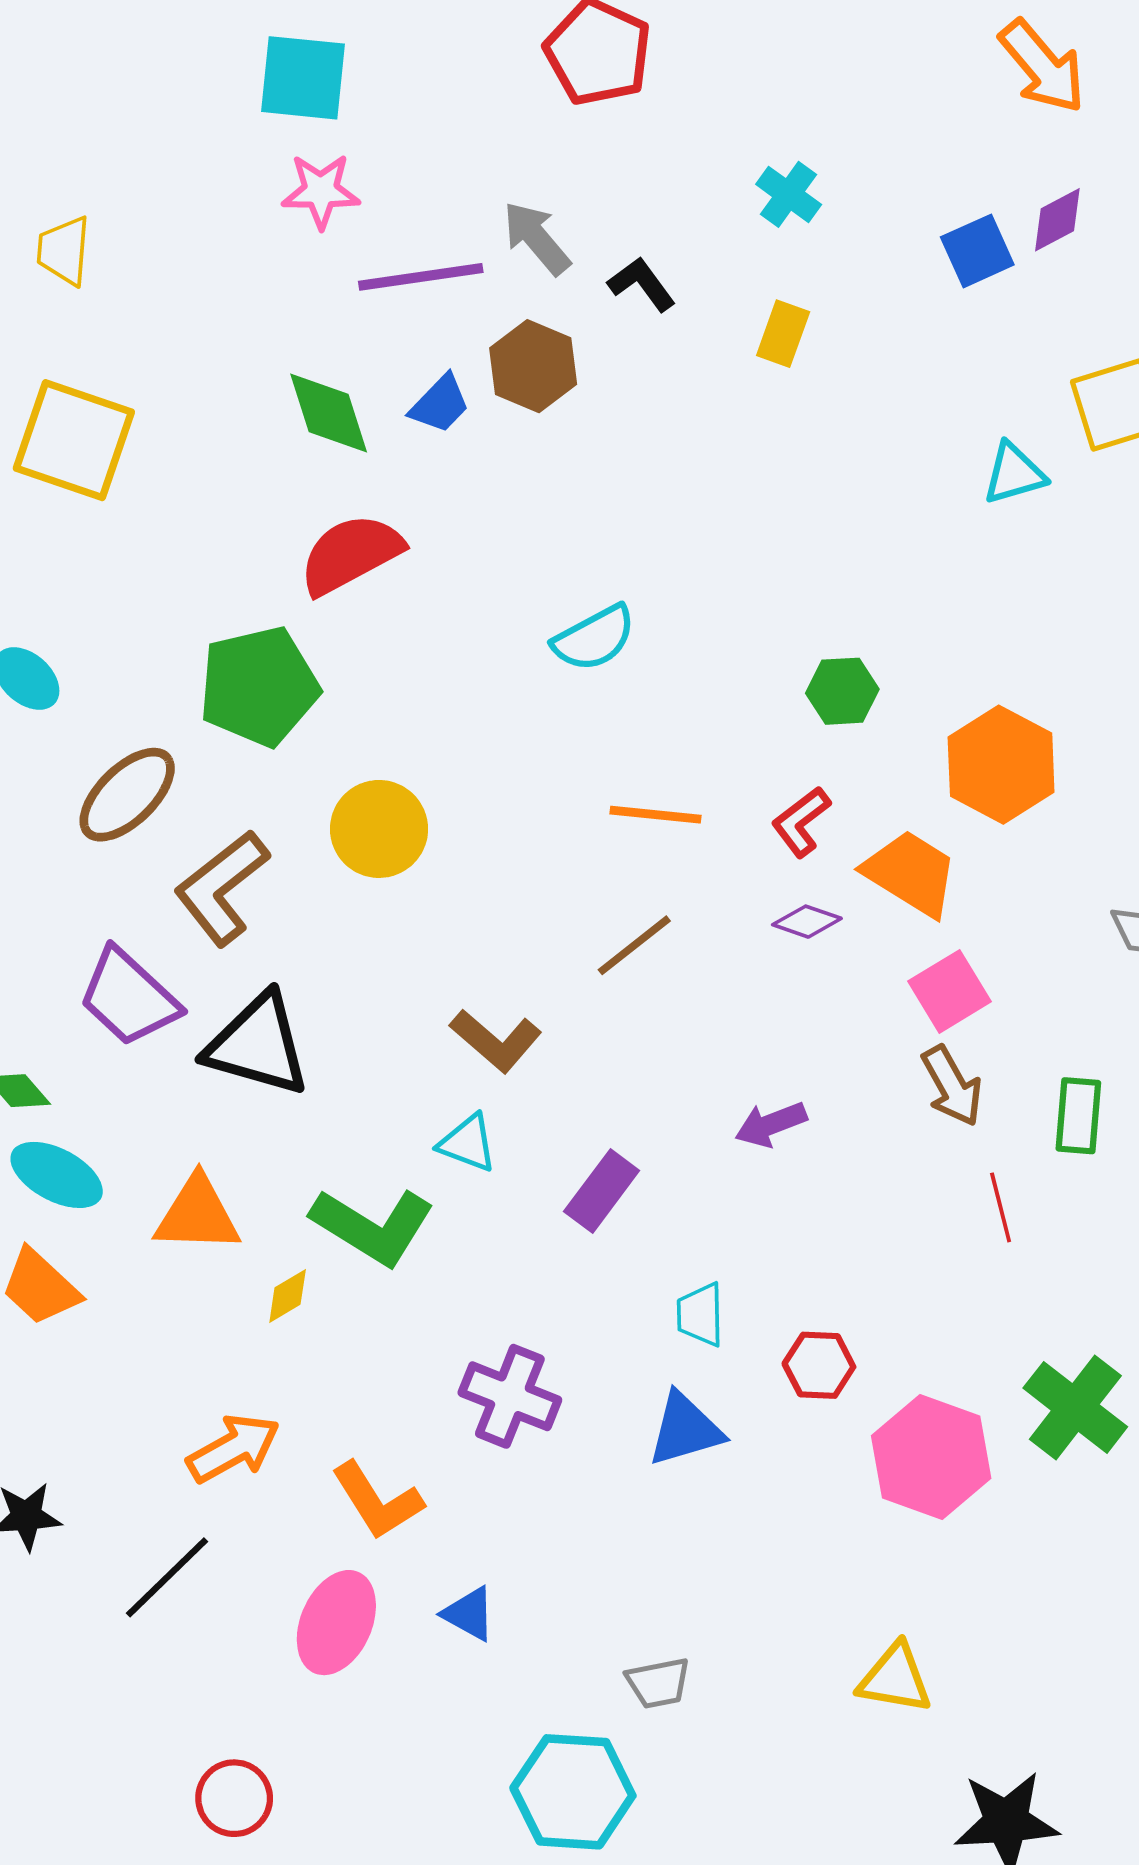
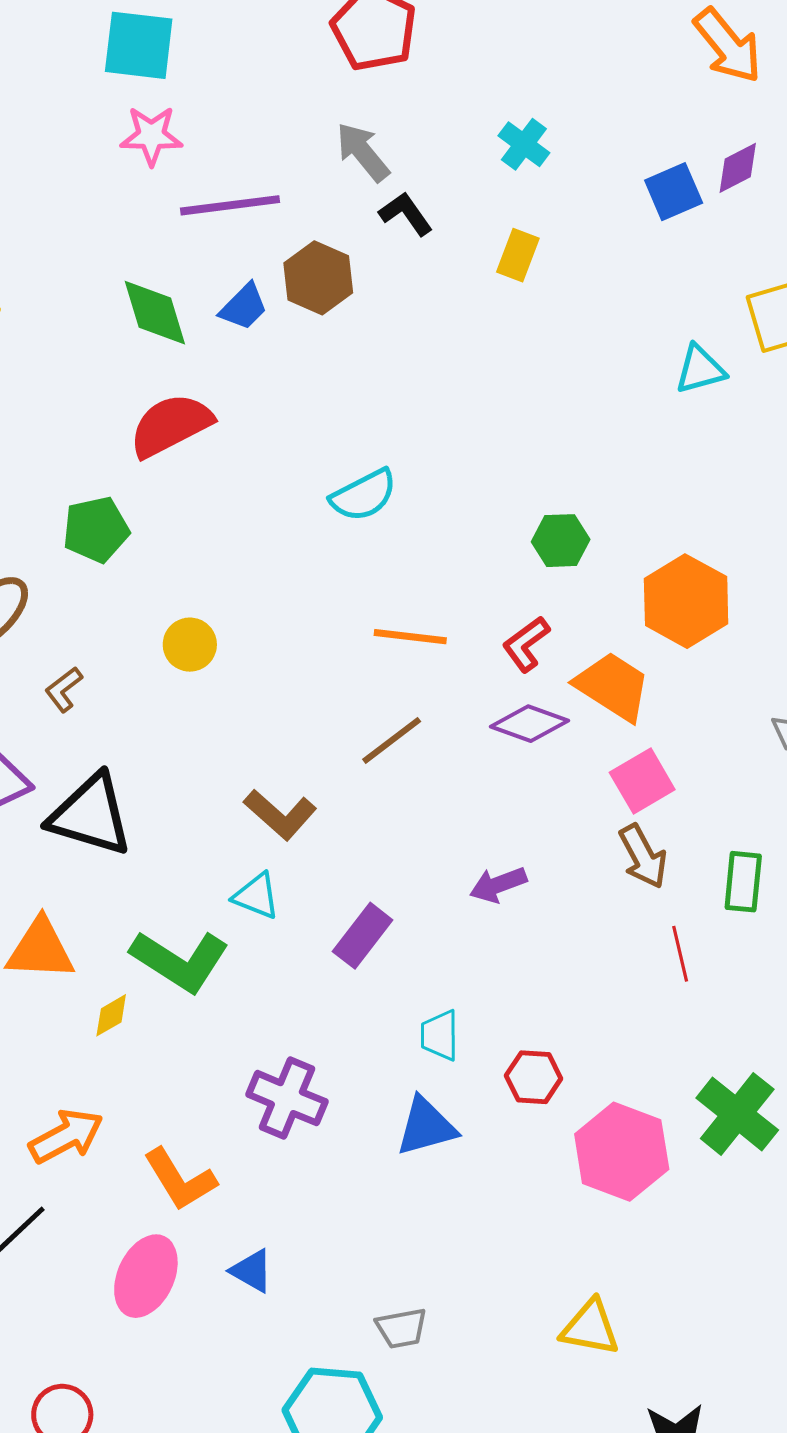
gray arrow: (537, 238) -> (363, 152), moved
green pentagon: (259, 686) -> (96, 529), size x0.7
yellow circle: (379, 829) -> (190, 645), size x0.7
brown L-shape: (222, 888) -> (64, 689), size x0.5
purple diamond: (807, 922) -> (529, 724), size x1.4

